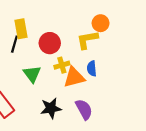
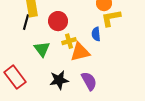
yellow L-shape: (87, 40) -> (111, 18), moved
blue semicircle: (92, 68) -> (96, 34), moved

